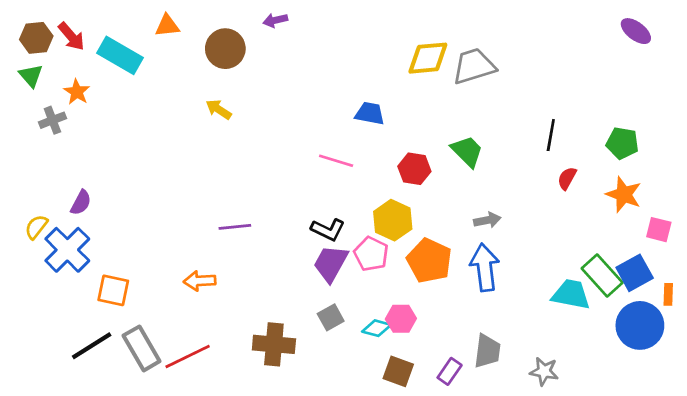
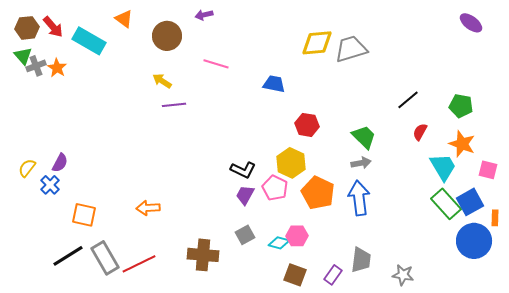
orange triangle: (167, 26) -> (124, 19), turned 42
gray cross: (52, 120) -> (36, 66), moved
black line: (551, 135) -> (408, 100), turned 40
green trapezoid: (467, 151) -> (364, 137), moved
pink line: (336, 161) -> (216, 64), moved
purple semicircle: (81, 203) -> (60, 163), moved
purple line: (235, 227) -> (174, 105), moved
blue cross: (67, 250) -> (50, 185), size x0.6
purple trapezoid: (331, 263) -> (245, 195), size x0.7
cyan trapezoid: (571, 294) -> (443, 167), moved, turned 48

